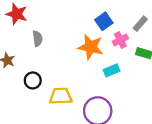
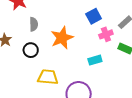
orange star: (91, 47) -> (62, 38), moved, turned 30
black circle: (33, 80) -> (31, 50), moved

